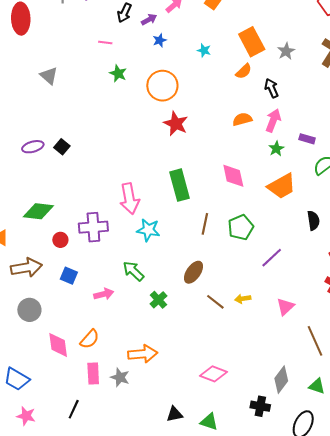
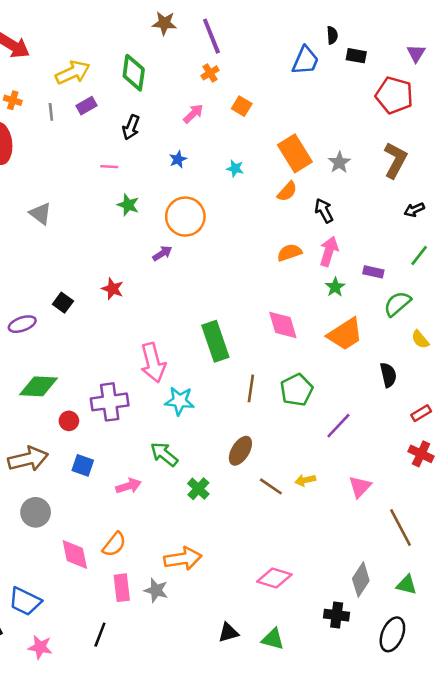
purple arrow: (149, 20) -> (162, 253), moved
red star: (176, 124) -> (113, 289), moved, size x0.7
purple ellipse: (33, 147) -> (22, 324), moved

